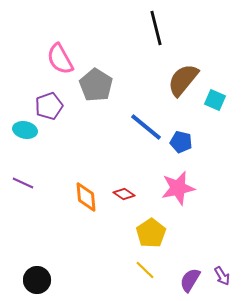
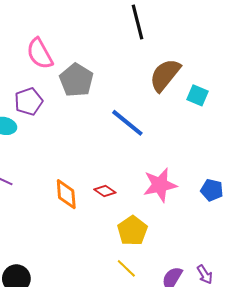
blue pentagon: (181, 142) -> (212, 190), moved

